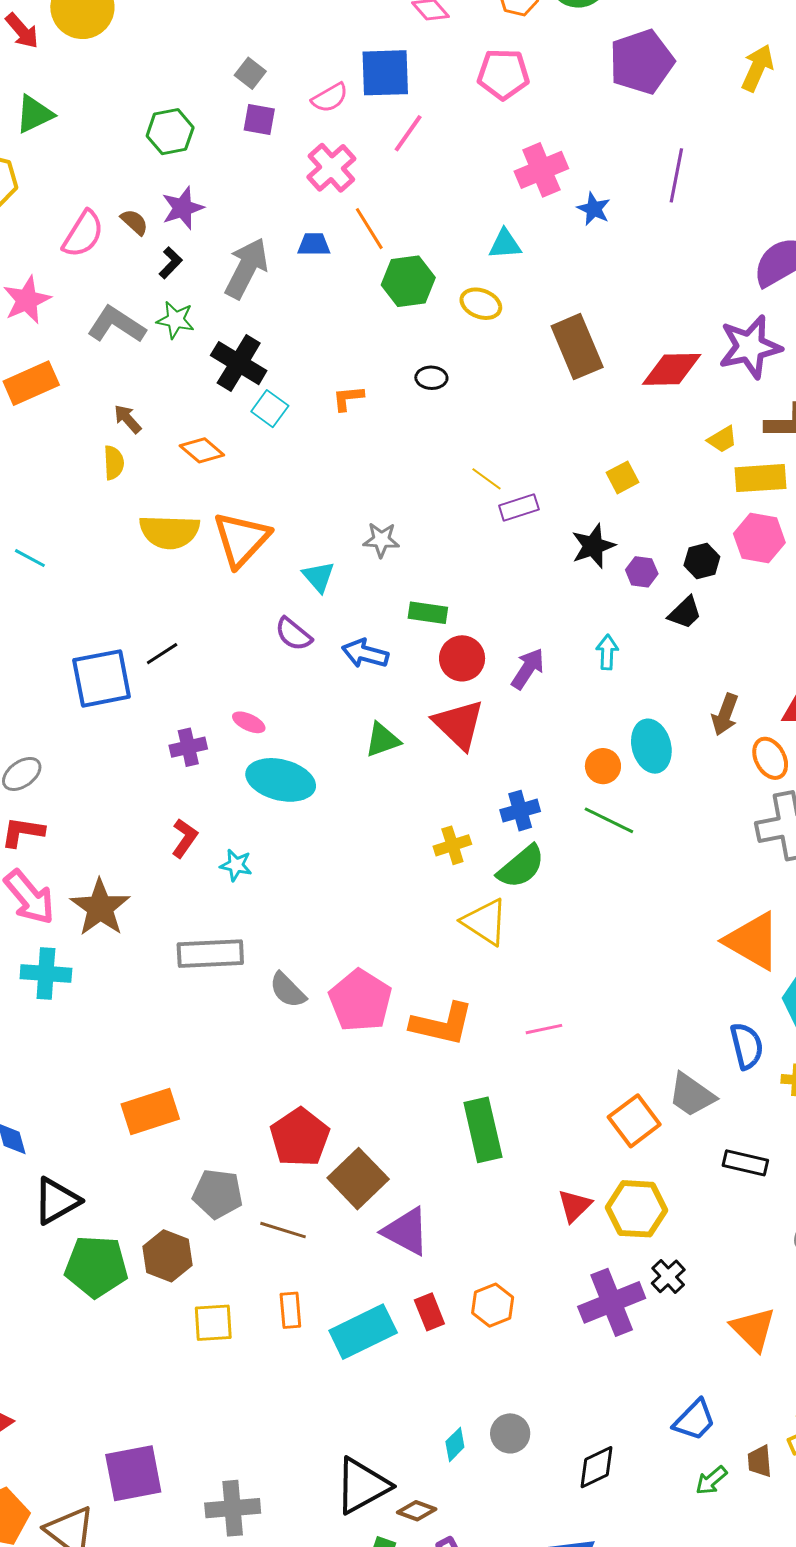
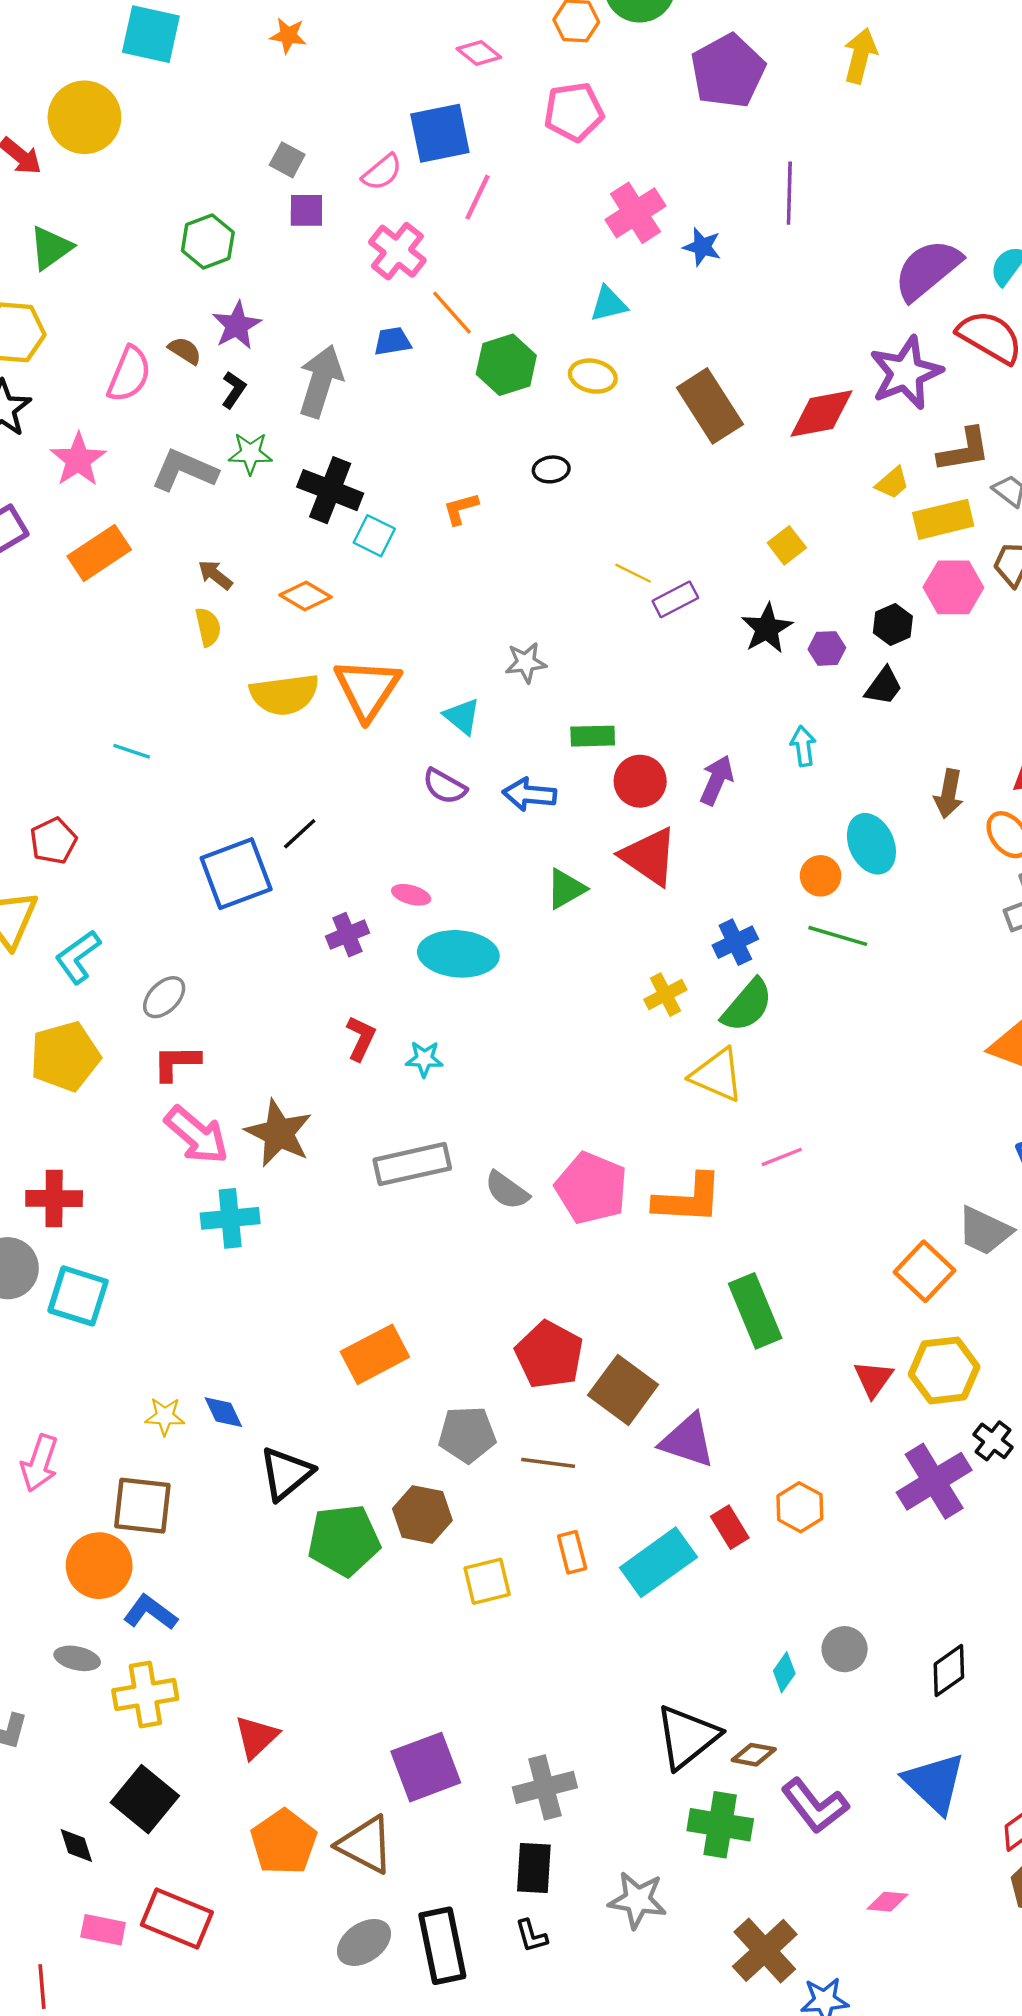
pink line: (544, 1029) -> (782, 1157), moved

